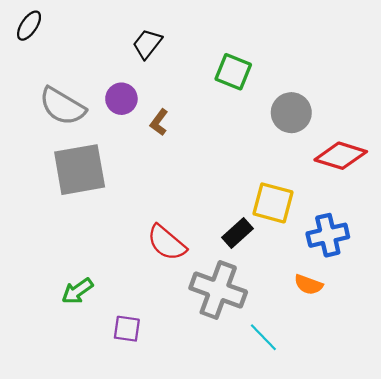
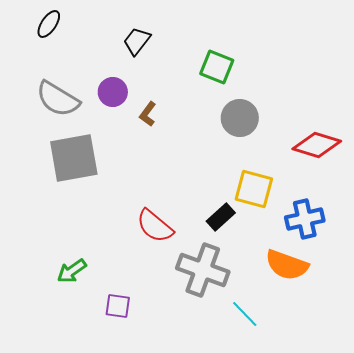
black ellipse: (29, 26) -> (49, 24), moved
gray circle: (291, 113) -> (240, 118), moved
orange semicircle: (308, 285) -> (287, 265), size x1.6

